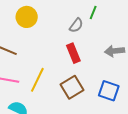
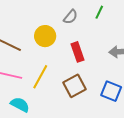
yellow circle: (27, 17) -> (45, 36), moved
gray semicircle: (76, 25) -> (71, 17), moved

